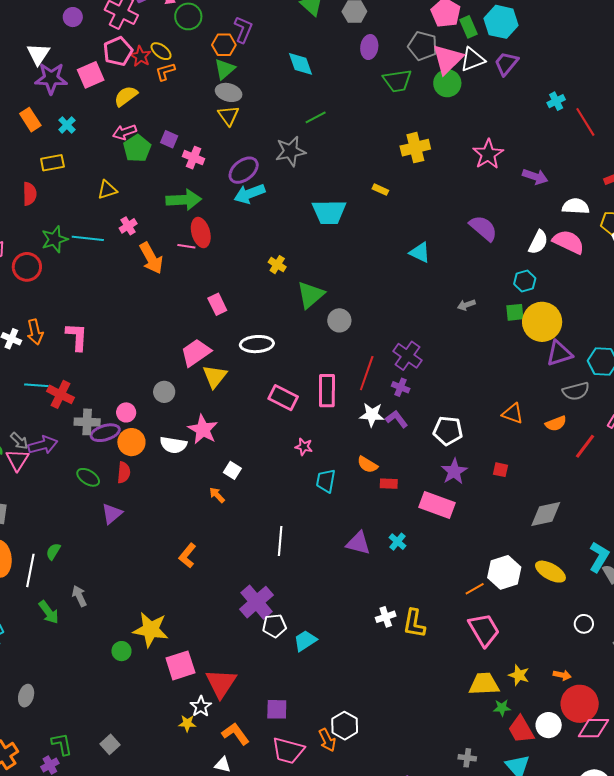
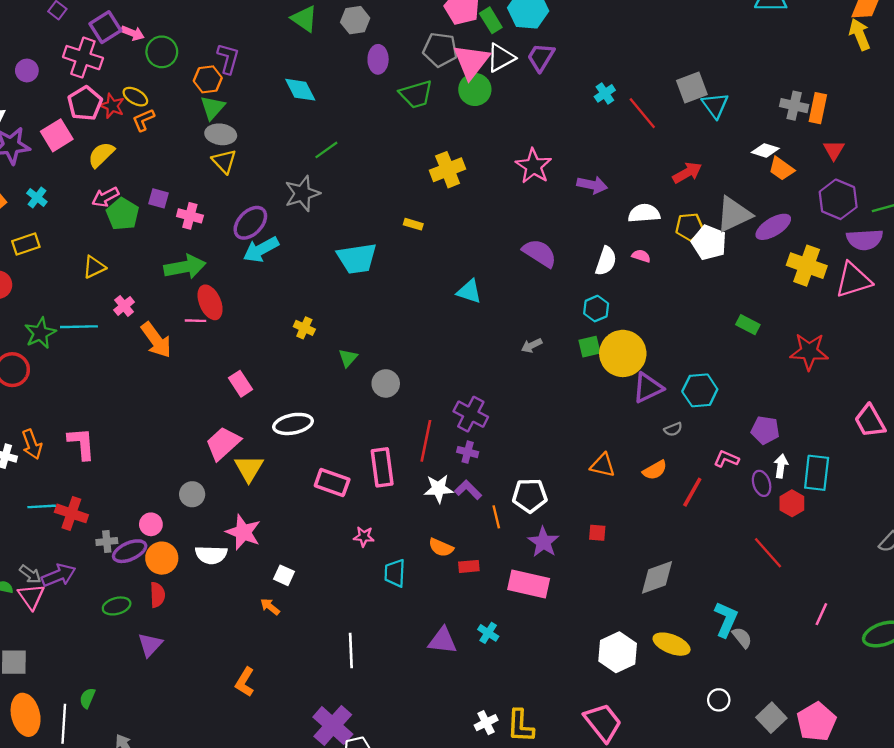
pink semicircle: (568, 242) -> (641, 256), size x0.5
green triangle: (311, 295) -> (348, 358), size x0.6
gray semicircle: (576, 391) -> (673, 429), size x0.6
gray cross: (87, 422) -> (107, 541), size x0.7
green ellipse: (88, 477) -> (117, 606), turned -40
orange line: (475, 589) -> (496, 517), moved, turned -66

